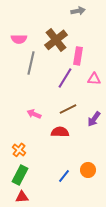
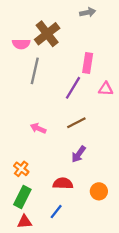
brown cross: (56, 40) -> (47, 34), moved
purple arrow: (94, 119) -> (79, 154), moved
red semicircle: (60, 132) -> (63, 183), moved
blue line: (64, 176) -> (56, 212), moved

